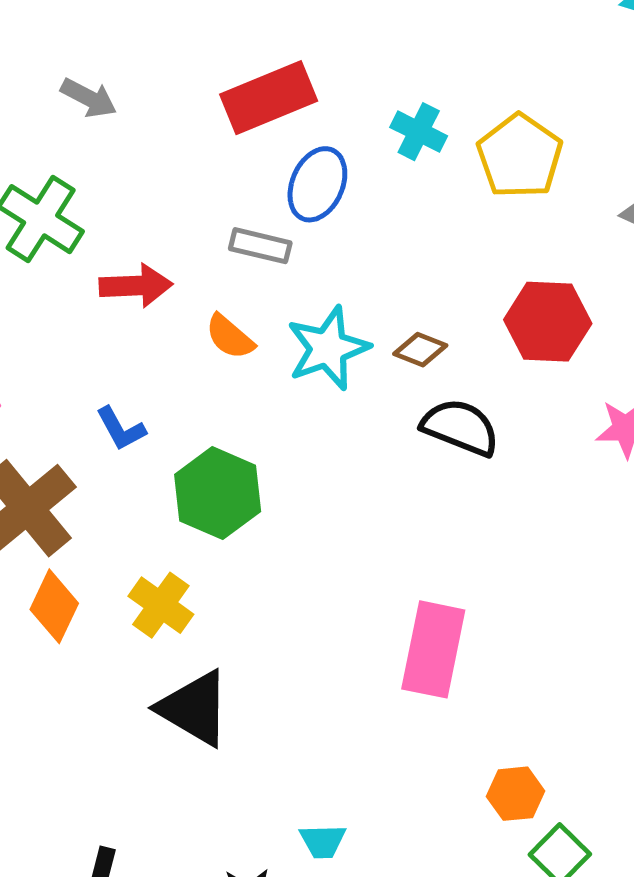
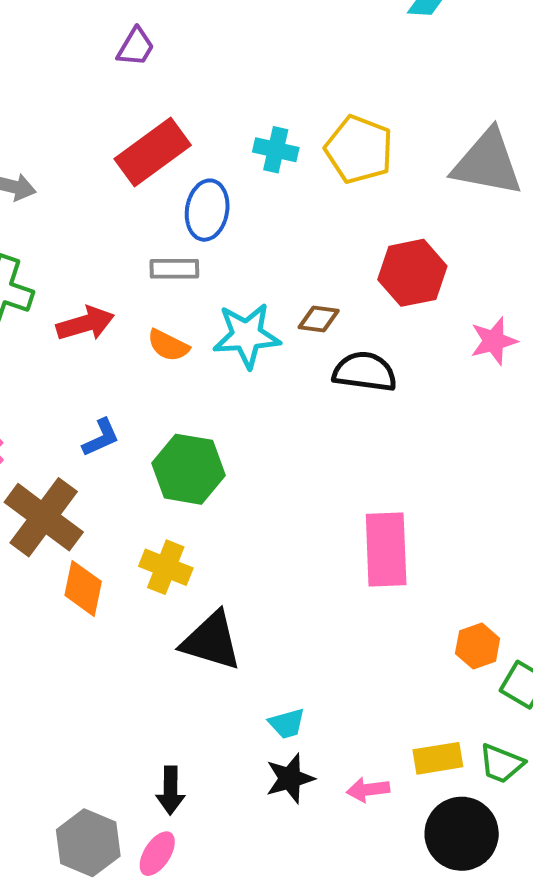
cyan star: (328, 348) -> (247, 335), turned 30
blue L-shape: (121, 429) -> (101, 438), turned -72
cyan trapezoid: (323, 841) -> (287, 724), moved

